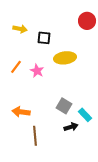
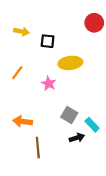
pink star: (37, 71) -> (49, 84), moved

